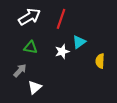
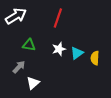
white arrow: (29, 17) -> (16, 16), moved
cyan triangle: (79, 42) -> (77, 53), moved

